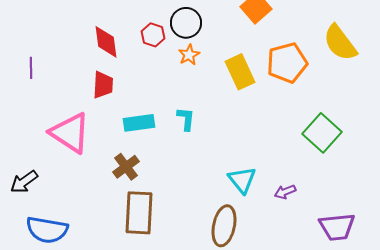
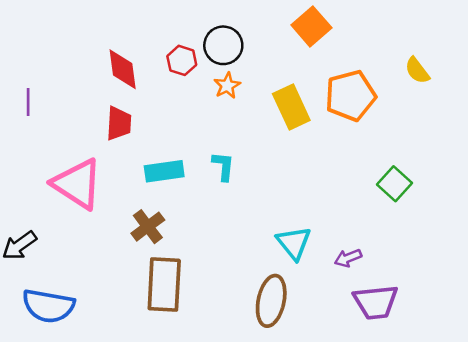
yellow semicircle: (340, 43) -> (417, 70), size x0.6
green square: (322, 133) -> (395, 184), size x0.7
purple trapezoid: (337, 227) -> (376, 302), moved

